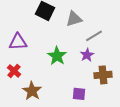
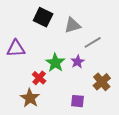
purple star: (87, 55) -> (77, 62), moved
red cross: (14, 71) -> (39, 78), moved
brown cross: (103, 75) -> (102, 82), turned -36

